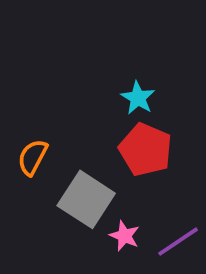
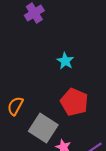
cyan star: (138, 98) -> (65, 61), moved

